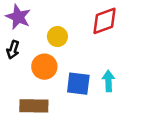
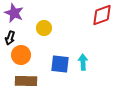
red diamond: (104, 21) -> (102, 15), moved
orange circle: (44, 67) -> (21, 55), moved

